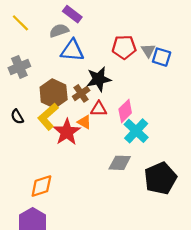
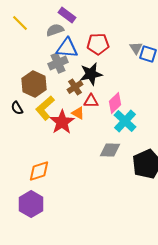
red pentagon: (124, 47) -> (98, 44), moved
gray cross: (19, 67) -> (58, 63), moved
brown hexagon: (54, 93) -> (34, 84), moved

